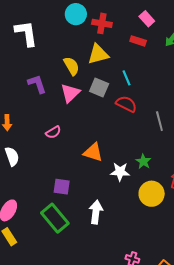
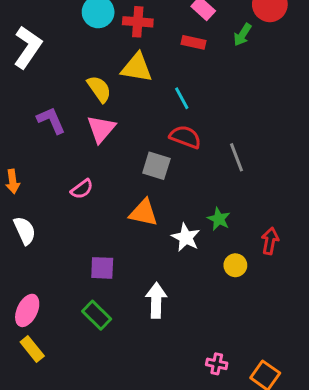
white L-shape: (26, 33) -> (28, 47), turned 48
yellow triangle: (98, 54) -> (137, 68), turned 30
gray square: (99, 88) -> (156, 166), moved
white star: (120, 172) -> (186, 237), turned 30
yellow circle: (152, 194) -> (235, 265), size x0.6
green rectangle: (55, 218) -> (97, 315), size x0.7

